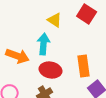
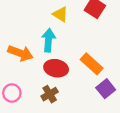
orange rectangle: (84, 66) -> (92, 64), turned -40

